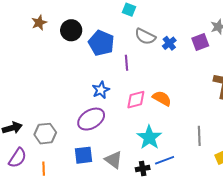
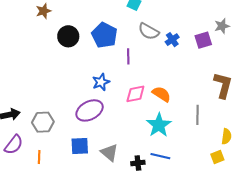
black circle: (71, 30) -> (68, 36), moved
gray line: (199, 136) -> (197, 115), moved
cyan star: (149, 137) -> (159, 125), moved
blue line: (165, 160) -> (160, 156), turned 30

